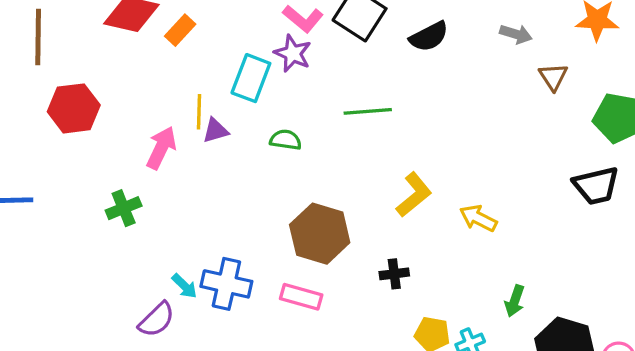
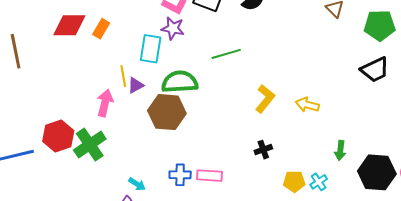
red hexagon: (74, 108) -> (58, 136), moved
green semicircle: (286, 140) -> (180, 82), size x1.8
green cross: (124, 208) -> (90, 145), size x1.5
brown hexagon: (320, 234) -> (167, 112), moved
blue cross: (226, 284) -> (180, 175), moved, size x0.7

